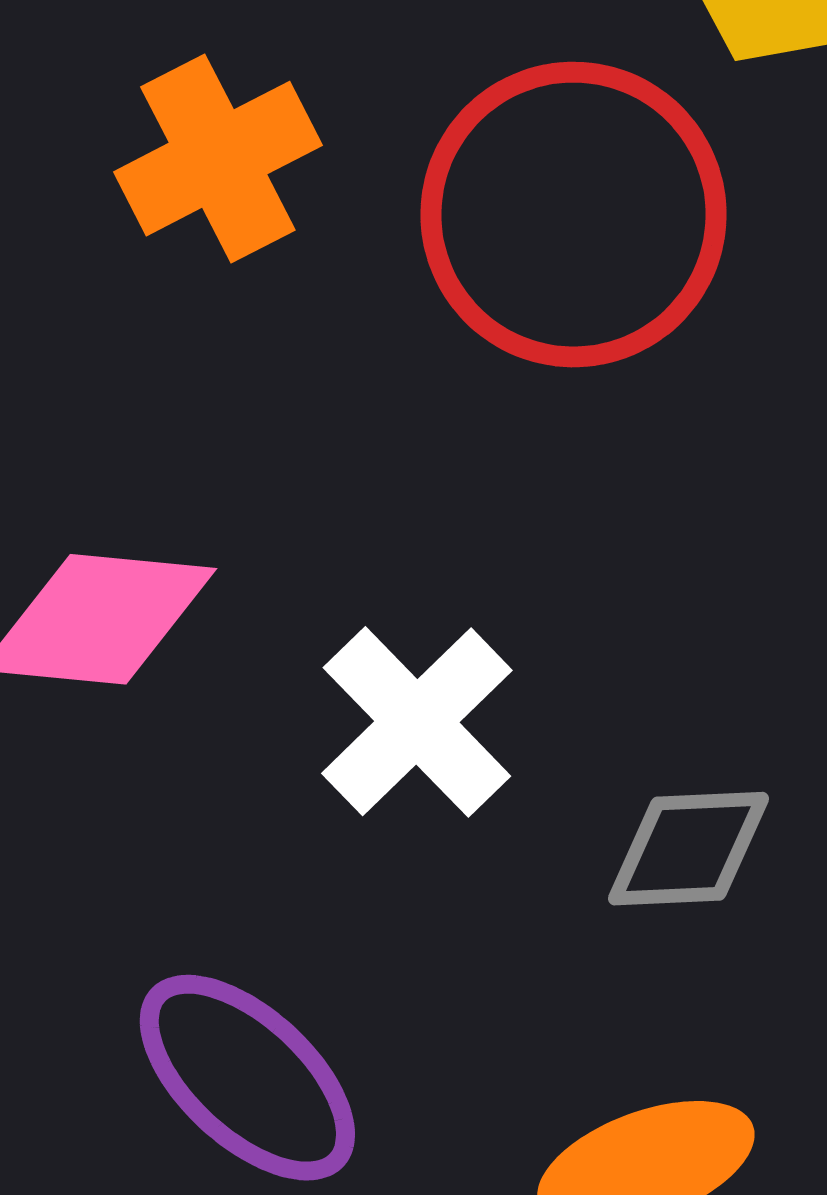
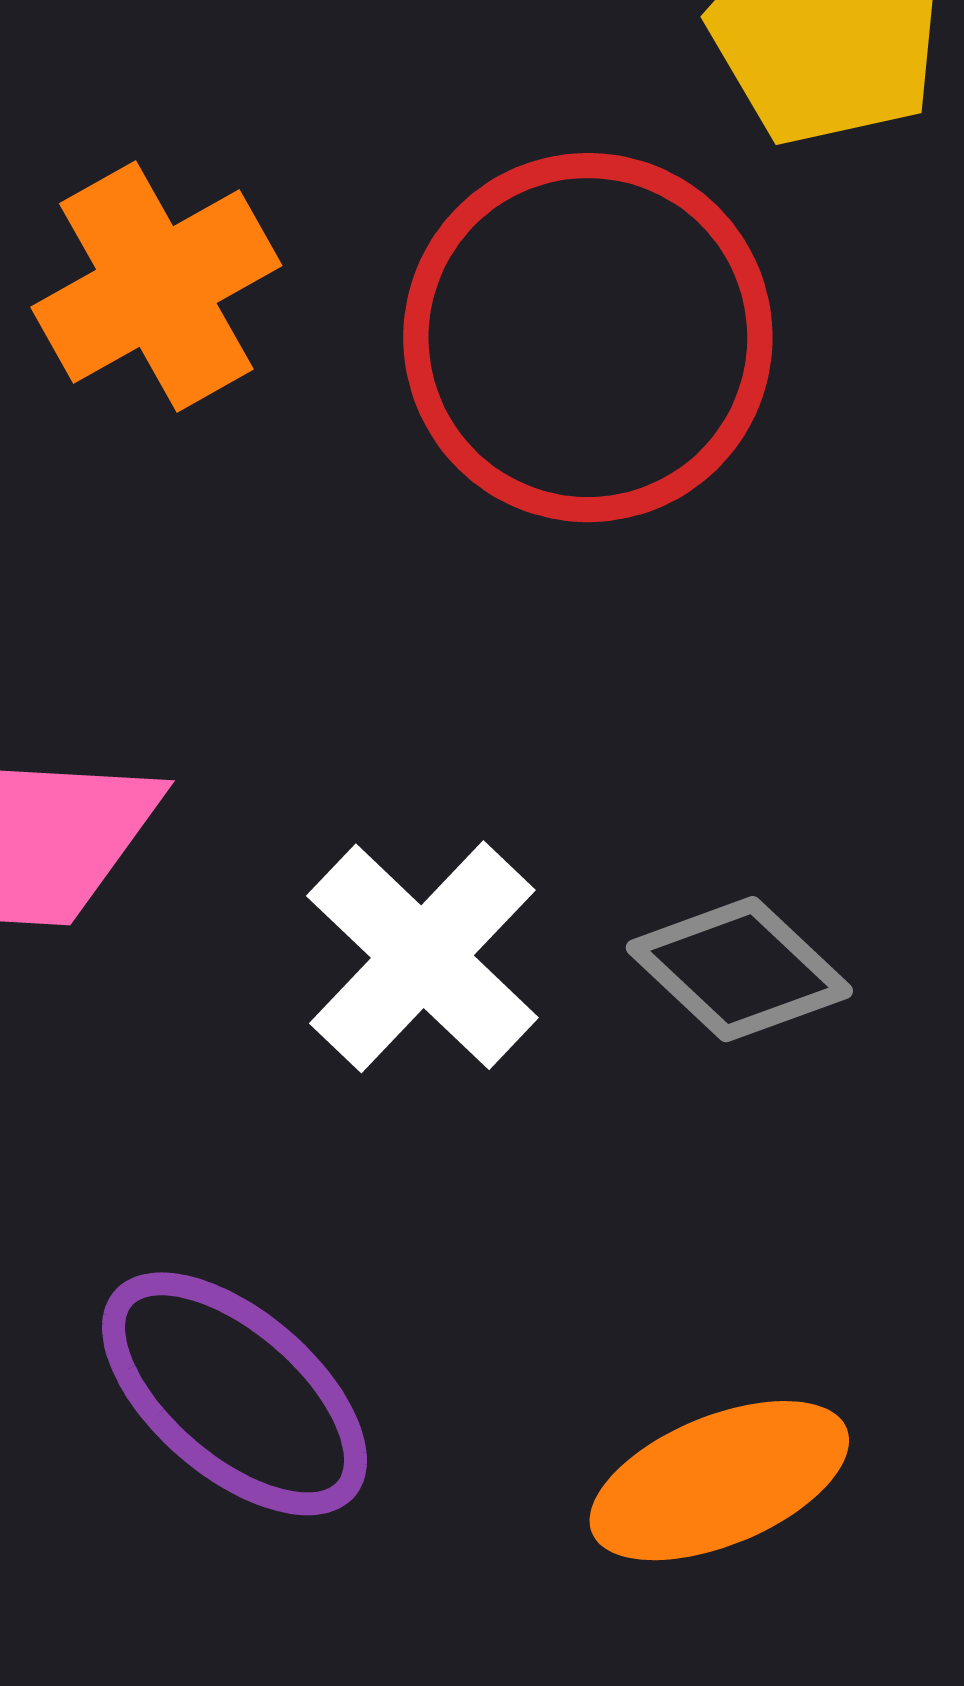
gray diamond: (688, 849) -> (739, 969), moved, turned 48

